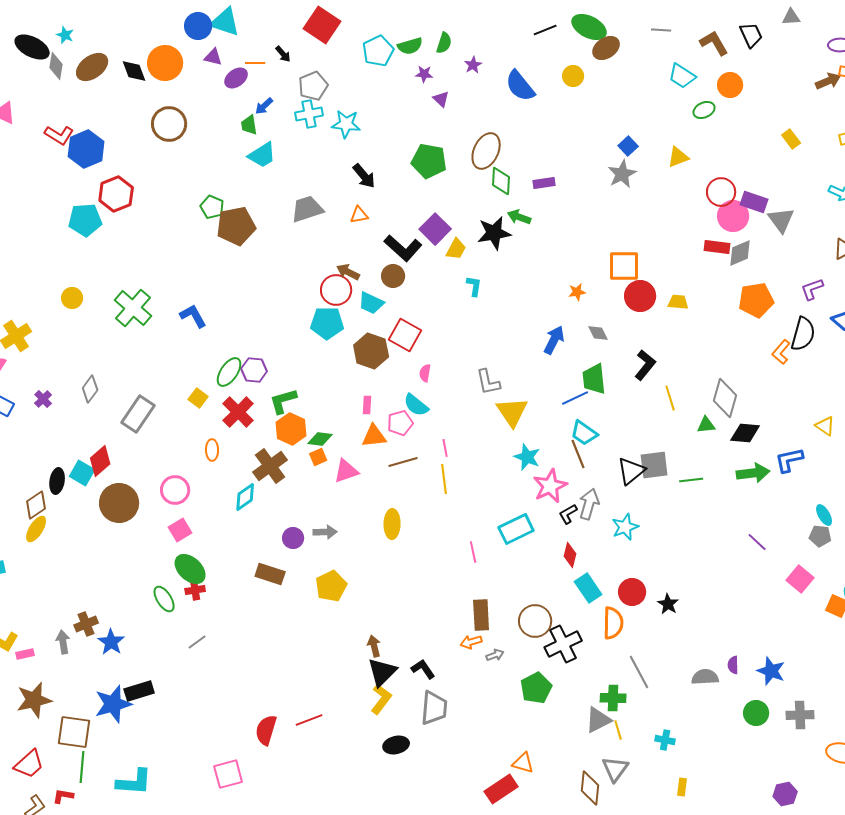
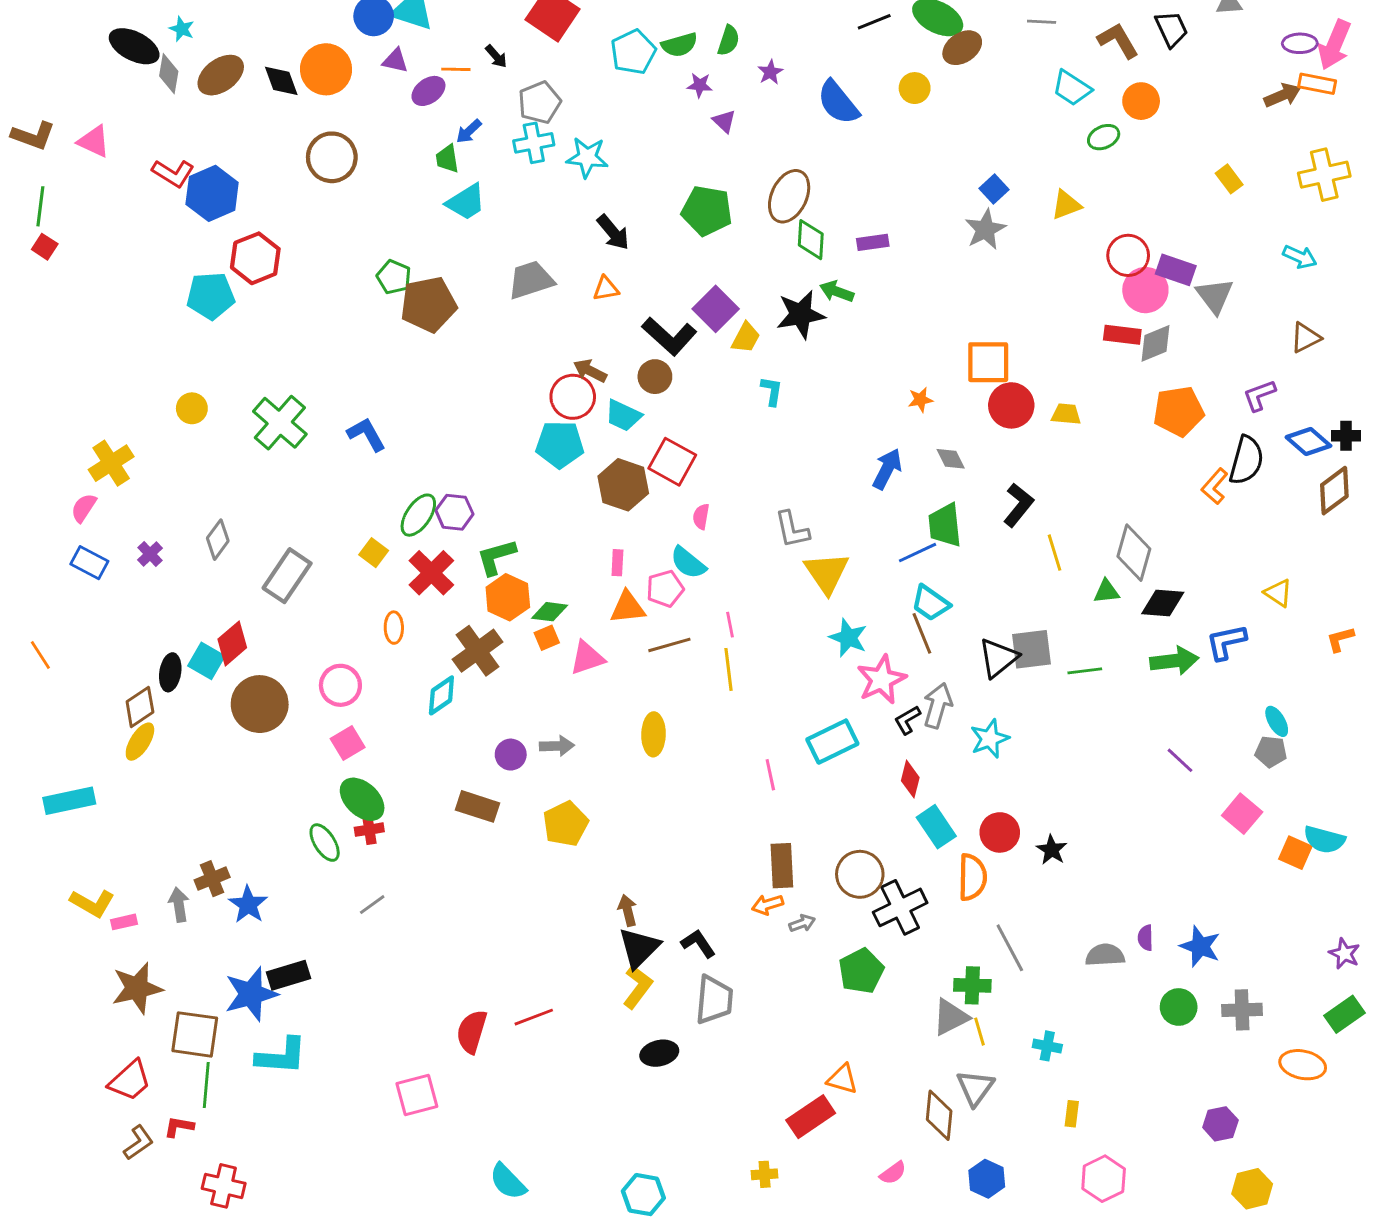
cyan L-shape: (134, 782) -> (281, 1056), moved

